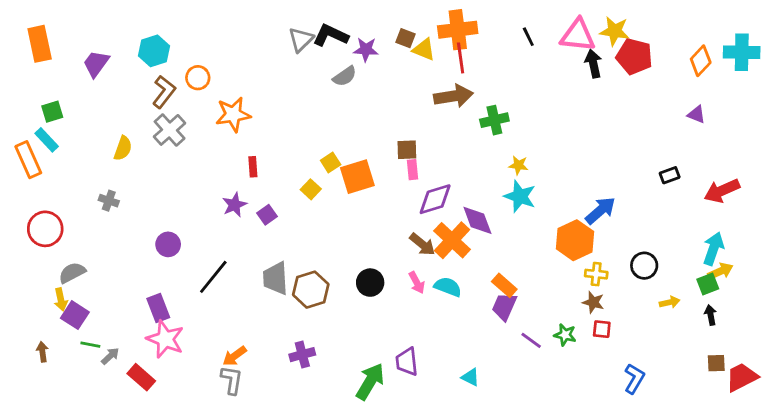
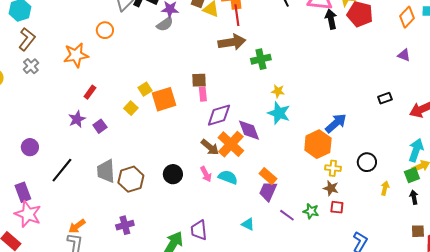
gray semicircle: (345, 76) -> (165, 24), moved
orange circle: (198, 78) -> (105, 30), moved
gray cross: (170, 130) -> (31, 66), size x0.7
red rectangle: (253, 167) -> (90, 92), turned 40
yellow arrow: (670, 302) -> (385, 188), turned -64
cyan triangle: (470, 377) -> (248, 224), moved

